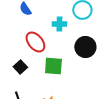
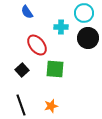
black circle: (85, 47) -> (88, 38), moved

